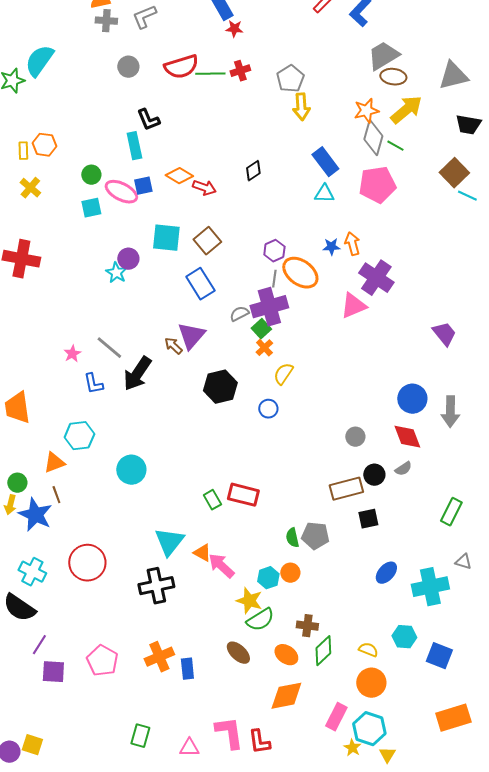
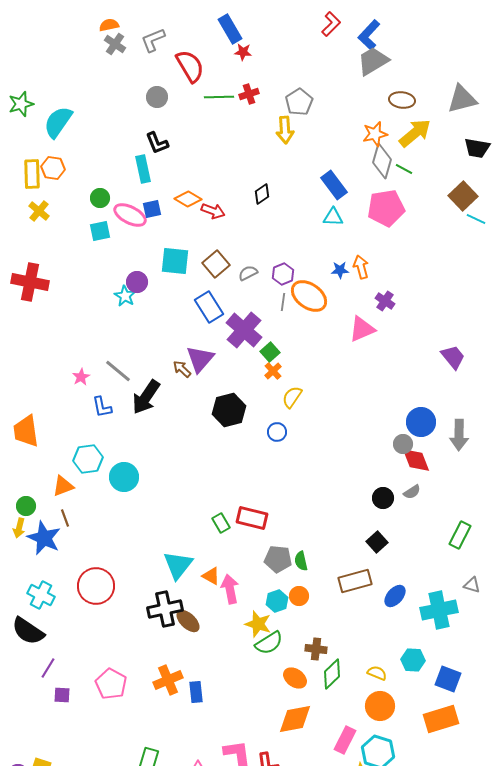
gray cross: (106, 21) -> (115, 44), turned 30
gray trapezoid: (383, 56) -> (373, 61), moved
cyan semicircle: (39, 61) -> (58, 122), moved
gray circle: (128, 67) -> (157, 97), moved
red semicircle: (181, 67) -> (190, 66), moved, turned -104
yellow arrow: (301, 107) -> (285, 130), moved
yellow rectangle: (23, 151) -> (32, 174), size x1.6
purple cross: (376, 278) -> (385, 301), size x0.6
purple cross: (269, 307) -> (244, 330), moved, turned -33
gray semicircle: (239, 314) -> (248, 273), moved
gray circle: (355, 437) -> (403, 444), moved
cyan circle: (131, 470) -> (124, 477), moved
brown rectangle: (346, 489) -> (355, 581), moved
black square: (368, 519) -> (377, 542), turned -30
gray pentagon: (315, 536) -> (278, 559), moved
pink arrow: (221, 566) -> (230, 589), turned 36
brown ellipse: (238, 653) -> (188, 621), moved
purple square: (53, 672) -> (62, 695), size x0.7
orange rectangle: (453, 718) -> (441, 719), moved

